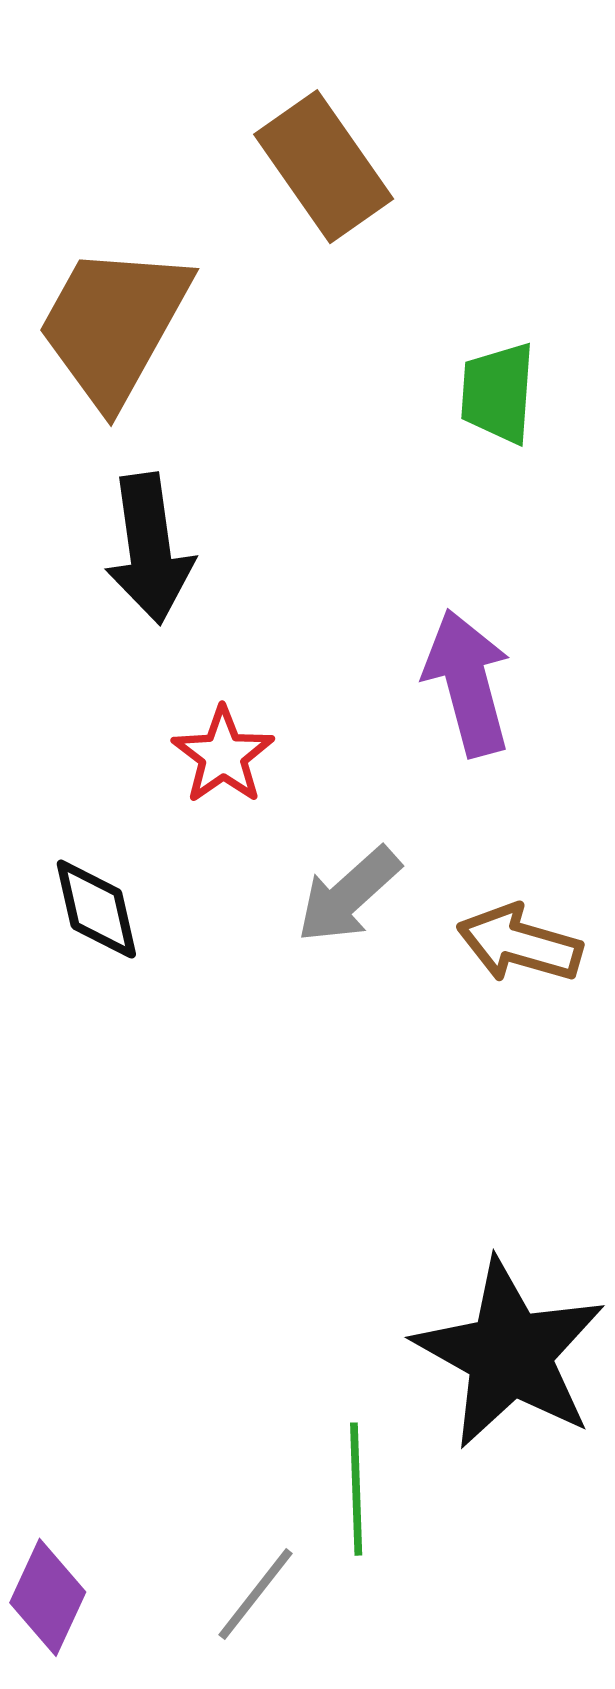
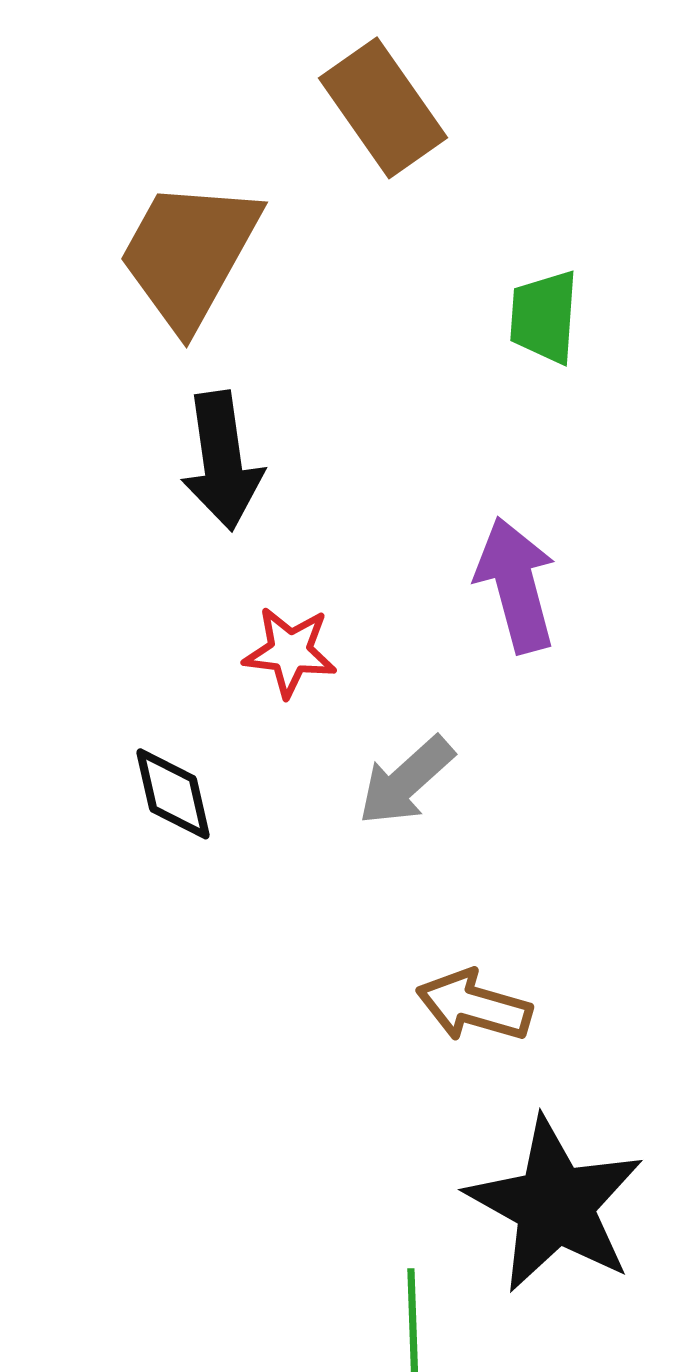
red star: (223, 755) -> (290, 652), turned -30
brown arrow: (520, 944) -> (474, 1006), moved

